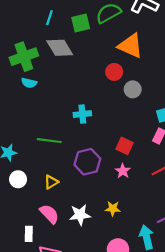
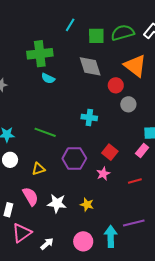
gray diamond: (60, 48) -> (90, 66), moved
cyan semicircle: (29, 83) -> (48, 78), moved
cyan cross: (82, 114) -> (89, 118), moved

